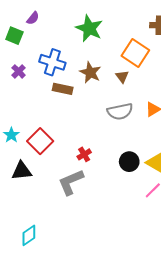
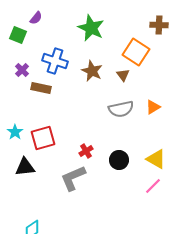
brown rectangle: (63, 89) -> (41, 88), moved
red square: (40, 141) -> (43, 138), turned 30
black circle: (129, 162) -> (119, 160), moved

